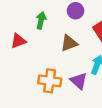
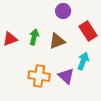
green arrow: (41, 20) -> (34, 37), moved

